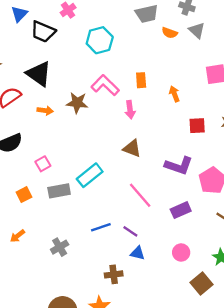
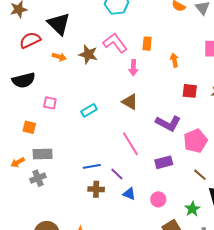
pink square: (43, 164) -> (50, 103), turned 32
cyan rectangle: (90, 175) -> (89, 110), moved, size x0.7
gray rectangle: (59, 191) -> (43, 154), moved
orange square: (24, 195) -> (29, 127), turned 32
gray cross: (60, 247) -> (38, 178), moved
blue triangle: (138, 253) -> (129, 194), moved
brown cross: (114, 274) -> (96, 189), moved

